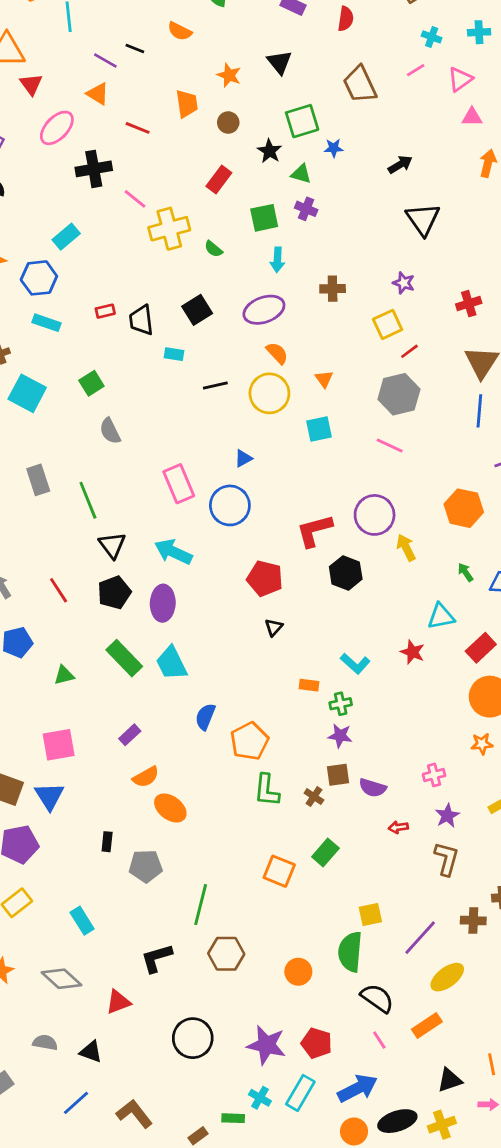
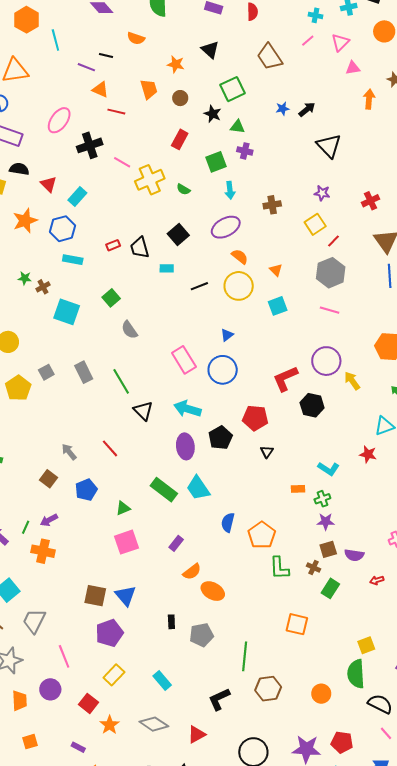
red triangle: (31, 84) -> (48, 184), moved
orange triangle: (98, 94) -> (100, 90), moved
blue star: (334, 148) -> (283, 109), moved
black pentagon: (114, 593) -> (221, 438), moved
pink square: (59, 745) -> (126, 542), moved
green rectangle: (325, 852) -> (330, 588), moved

